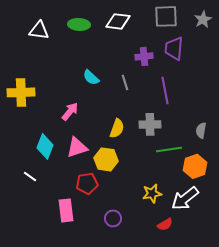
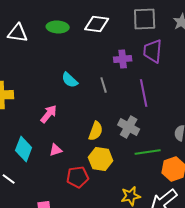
gray cross: (150, 124) -> (129, 127), turned 30
pink triangle: (77, 147) -> (56, 150), size x0.6
yellow hexagon: (106, 159) -> (101, 159), moved
red pentagon: (87, 183) -> (78, 177), moved

